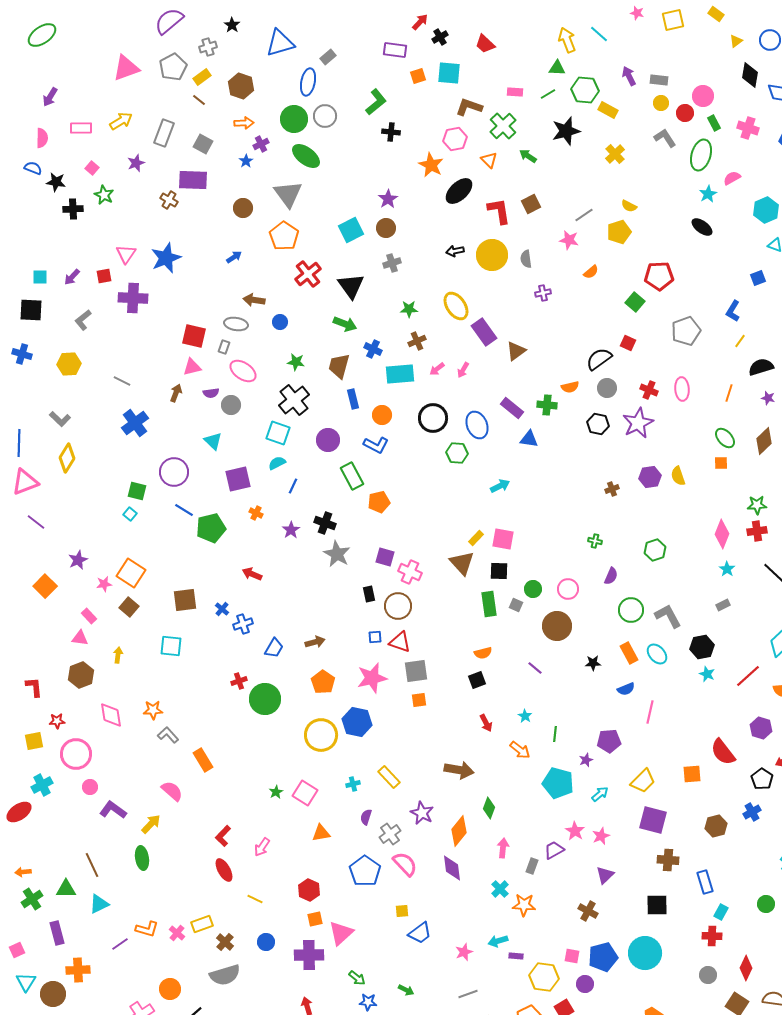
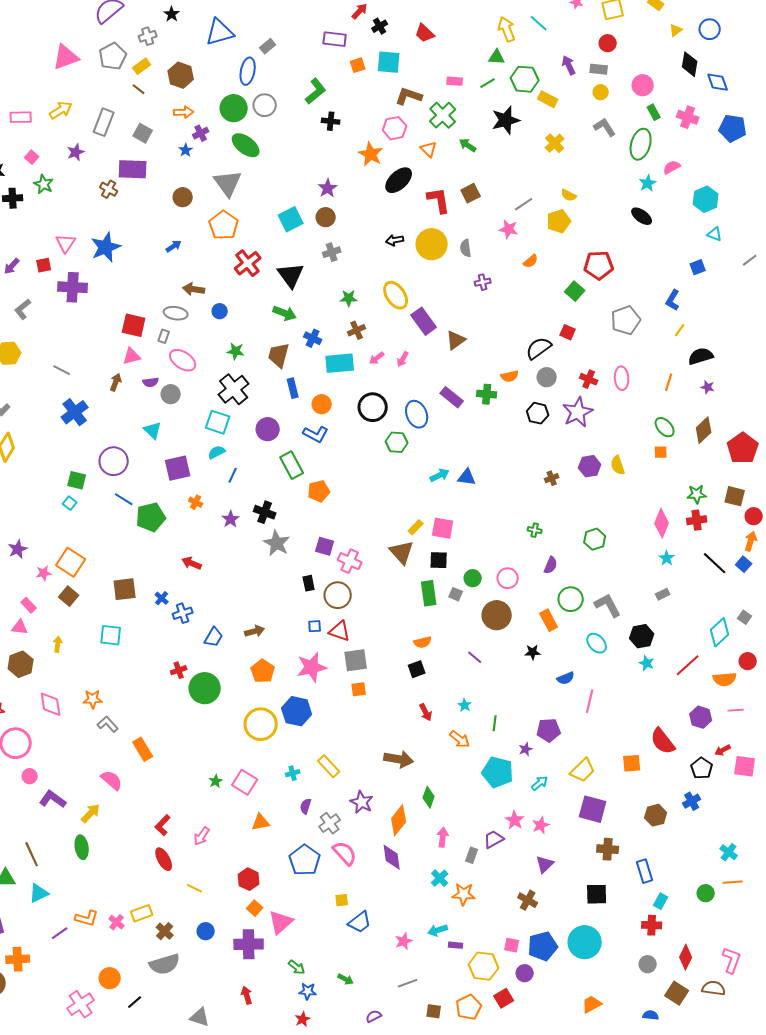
red circle: (685, 113) -> (608, 43), moved
blue triangle: (529, 439) -> (467, 477), moved
orange rectangle: (629, 653) -> (549, 620), moved
orange square: (315, 919) -> (255, 908), turned -35

